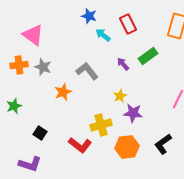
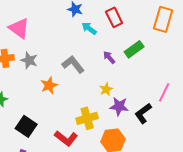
black square: (40, 133) -> (26, 126), size x1.5
black L-shape: (163, 144) -> (143, 113), moved

